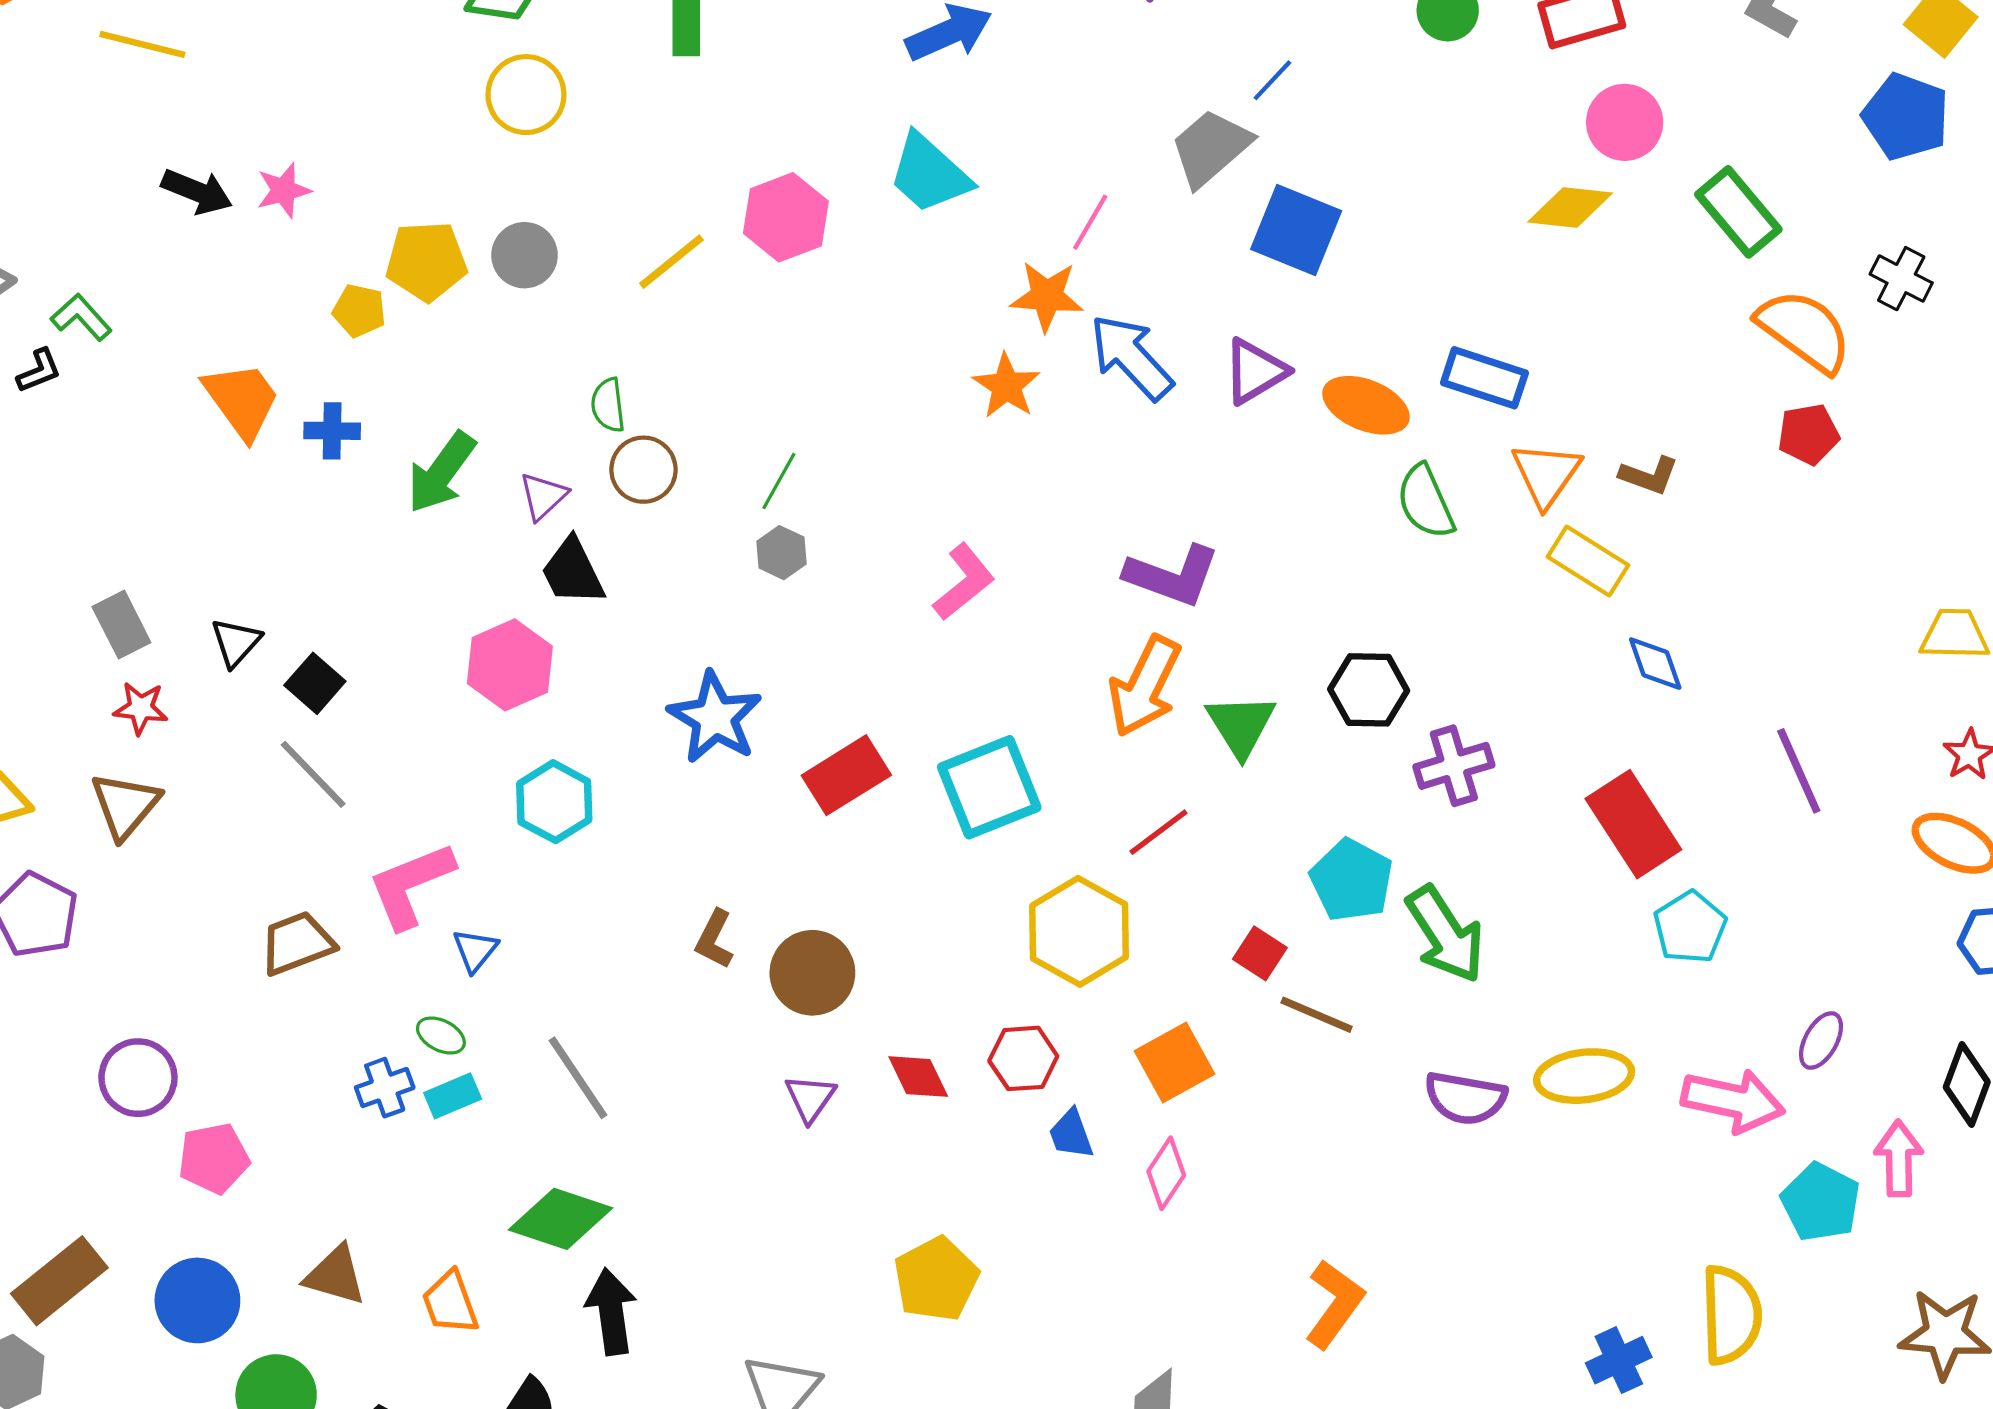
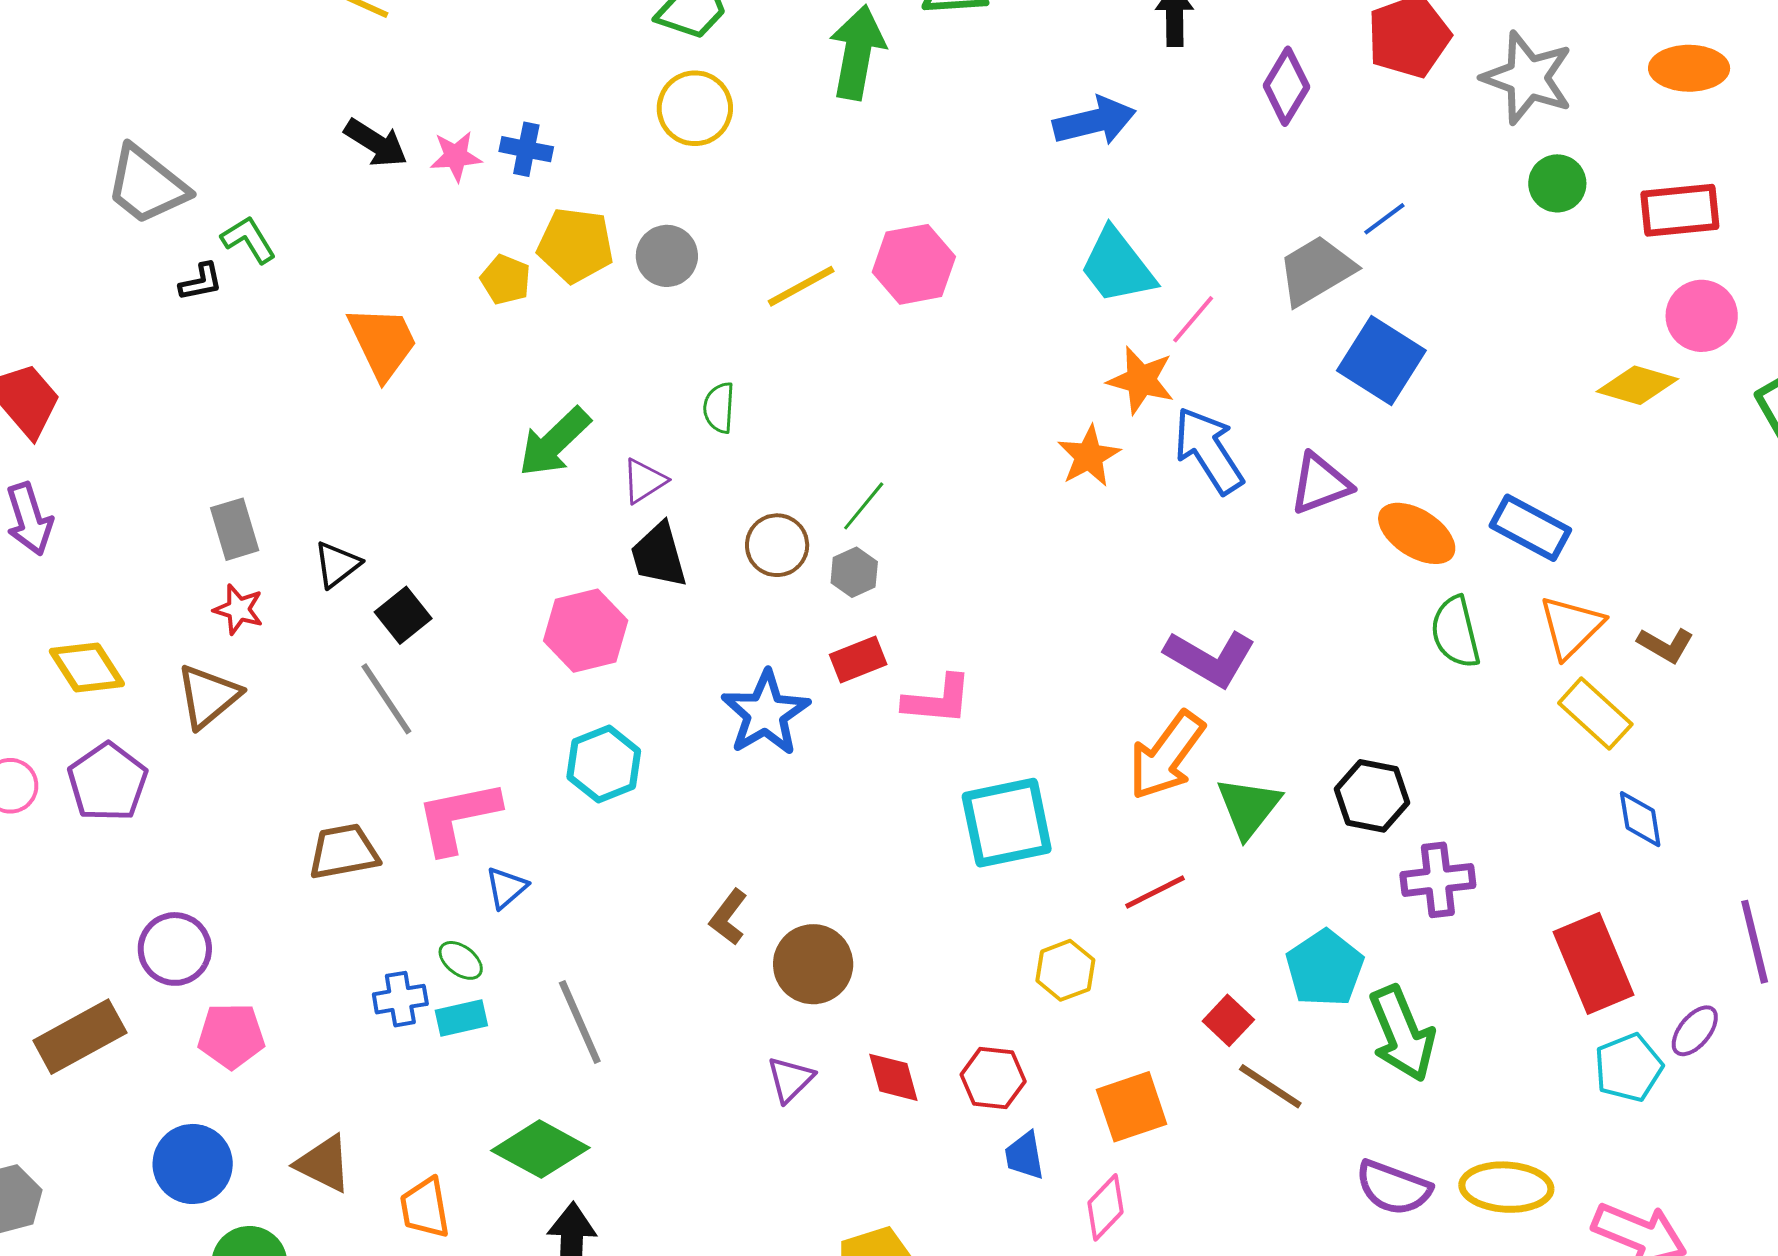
cyan trapezoid: (929, 174) -> (1117, 266), moved
blue cross: (332, 431) -> (526, 149), moved
brown circle: (643, 470) -> (777, 545), moved
pink L-shape: (964, 582) -> (938, 700), moved, turned 34
red rectangle: (846, 775) -> (858, 659), moved, size x0.7
yellow hexagon: (1079, 931) -> (1065, 970), size x0.6
purple ellipse: (1821, 1041) -> (1695, 1031), moved
brown rectangle: (59, 1281) -> (80, 1037), moved

